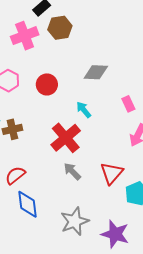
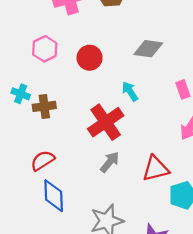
gray arrow: (72, 171) -> (110, 162), turned 78
red triangle: (112, 173) -> (156, 169), turned 30

